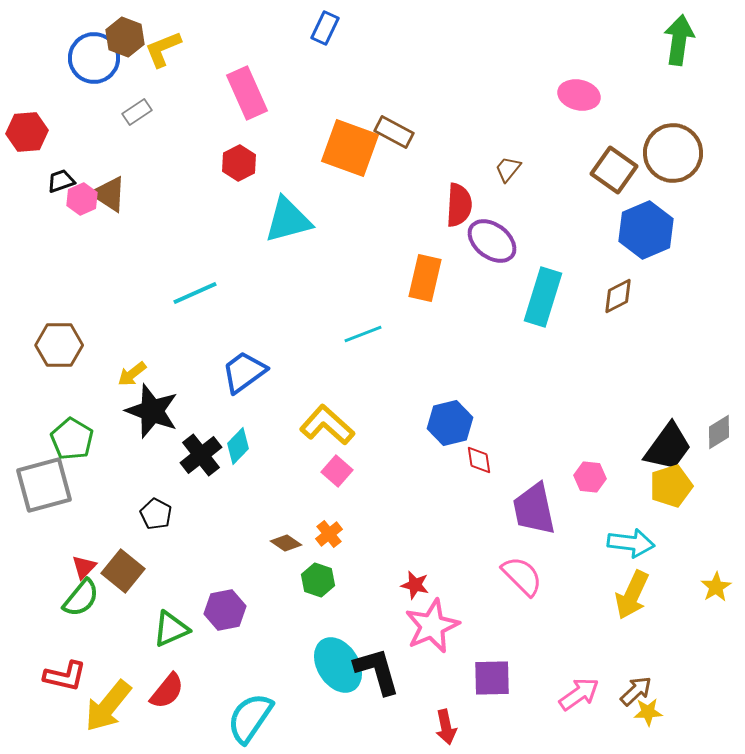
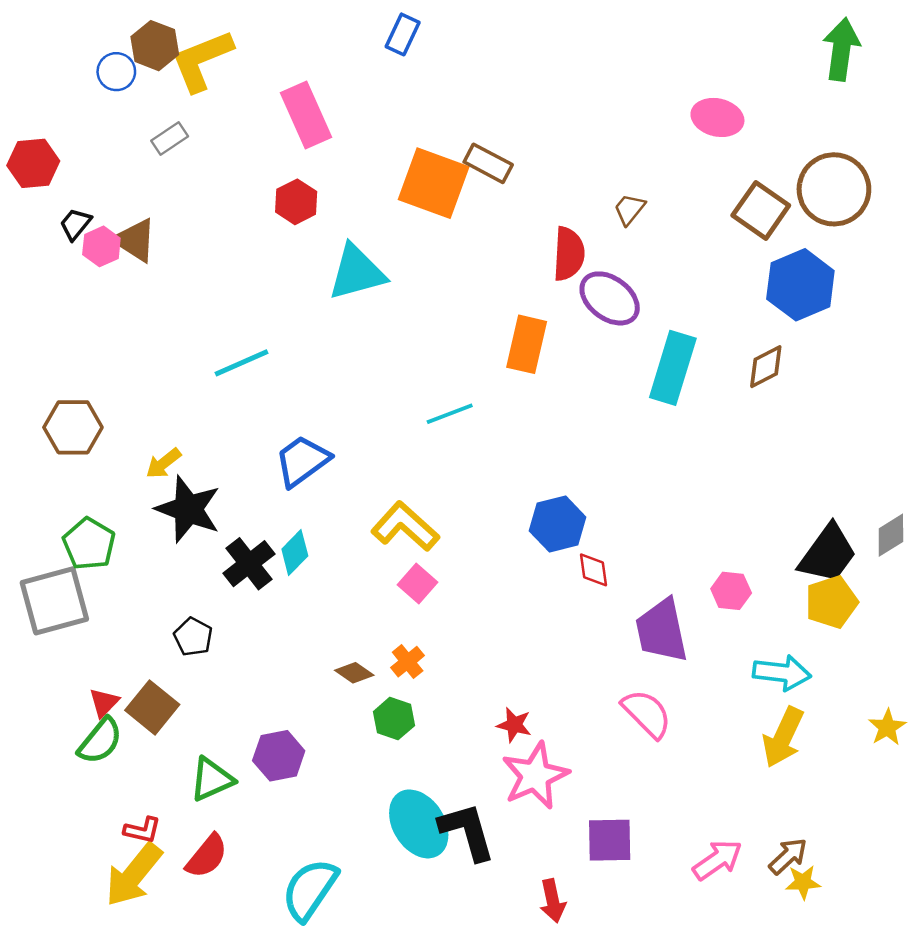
yellow L-shape: (163, 49) -> (202, 60), size x1.4
blue circle: (94, 58) -> (116, 72), size x0.6
black trapezoid: (61, 181) -> (75, 224), turned -32
red L-shape: (65, 676) -> (142, 830), moved, size x0.7

